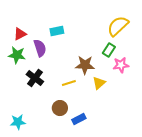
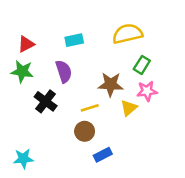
yellow semicircle: (118, 26) -> (127, 34), moved, turned 30
purple semicircle: (40, 48) -> (64, 71), moved
pink star: (121, 65) -> (147, 91), moved
brown circle: (60, 108) -> (85, 131), moved

